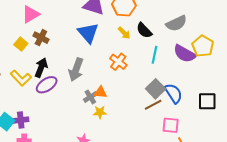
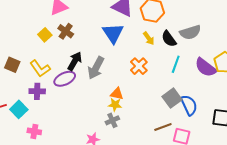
gray semicircle: (176, 23) -> (190, 32), moved
black arrow: (41, 68) -> (75, 61), moved
gray cross: (90, 97) -> (112, 120), moved
brown line: (153, 105) -> (163, 127), moved
yellow star: (100, 112) -> (115, 105), moved
purple cross: (21, 120) -> (37, 91), moved

